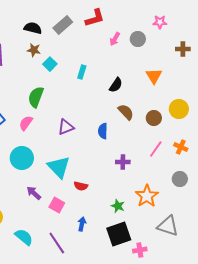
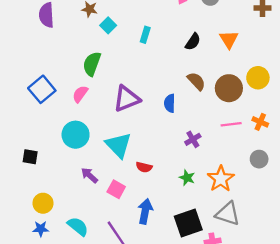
black semicircle: (116, 85) -> (193, 42), moved
brown circle: (154, 118) -> (229, 88), size x1.5
purple triangle: (66, 127) -> (127, 99), size x1.4
pink line: (156, 149) -> (231, 124), turned 48
purple cross: (123, 162) -> (193, 139), turned -32
green star: (118, 206) -> (187, 178), moved
blue arrow: (82, 224) -> (145, 211), size x1.5
gray triangle: (168, 226) -> (228, 214), moved

